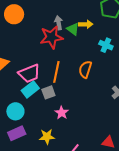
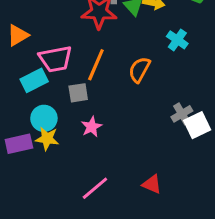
cyan rectangle: (30, 89) -> (34, 80), moved
cyan circle: (15, 111) -> (44, 118), moved
yellow star: (47, 137) -> (47, 139), moved

